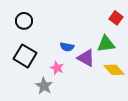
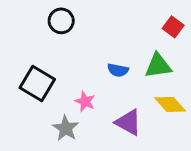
black circle: (24, 21) -> (61, 21), moved
blue semicircle: (67, 47) -> (118, 70), moved
purple triangle: (86, 58) -> (128, 122), moved

